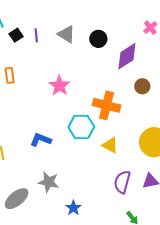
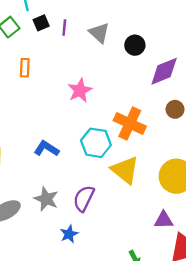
yellow triangle: (110, 145) -> (125, 170), size x1.5
purple semicircle: (122, 182) -> (84, 198), moved

